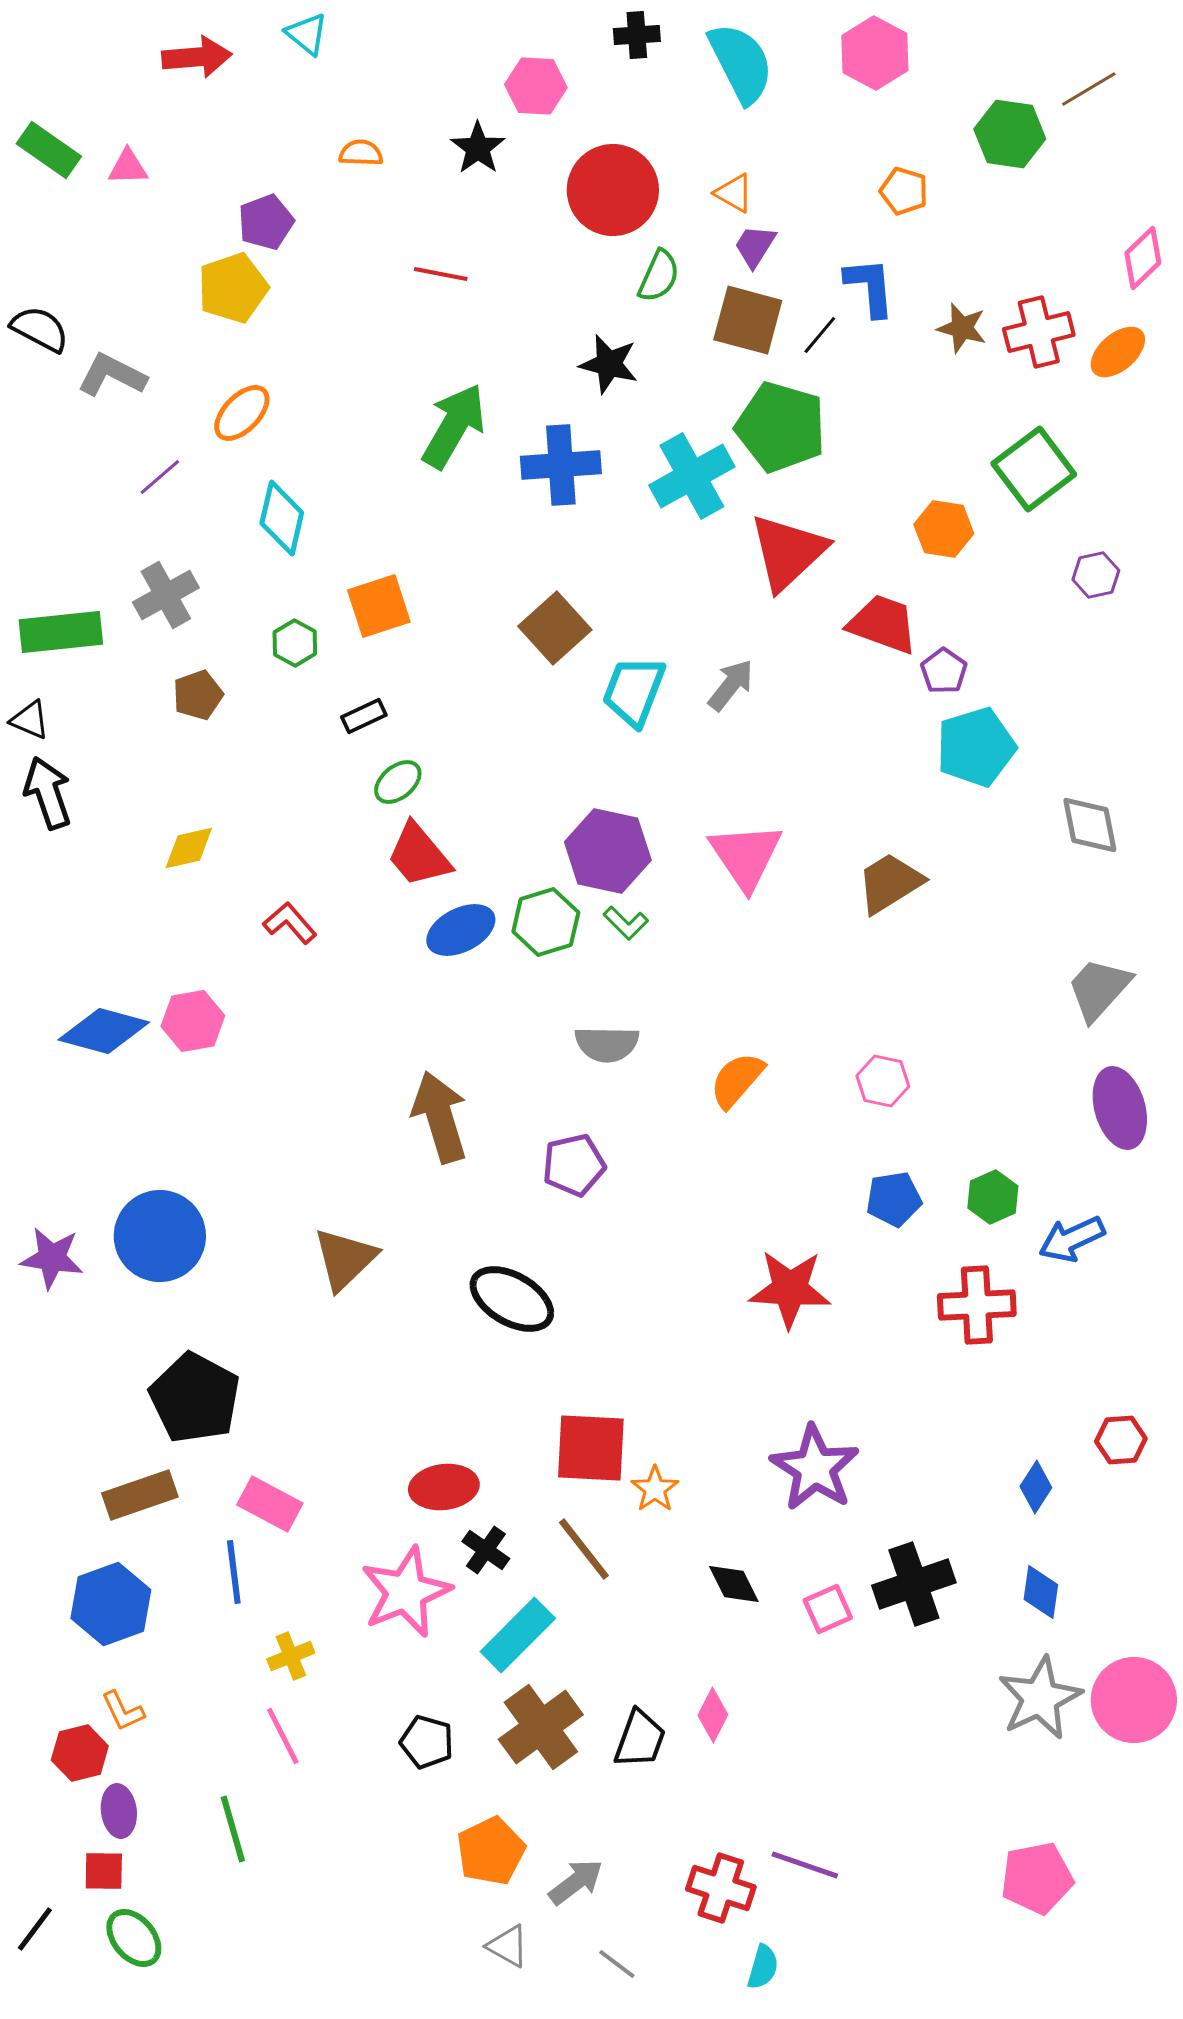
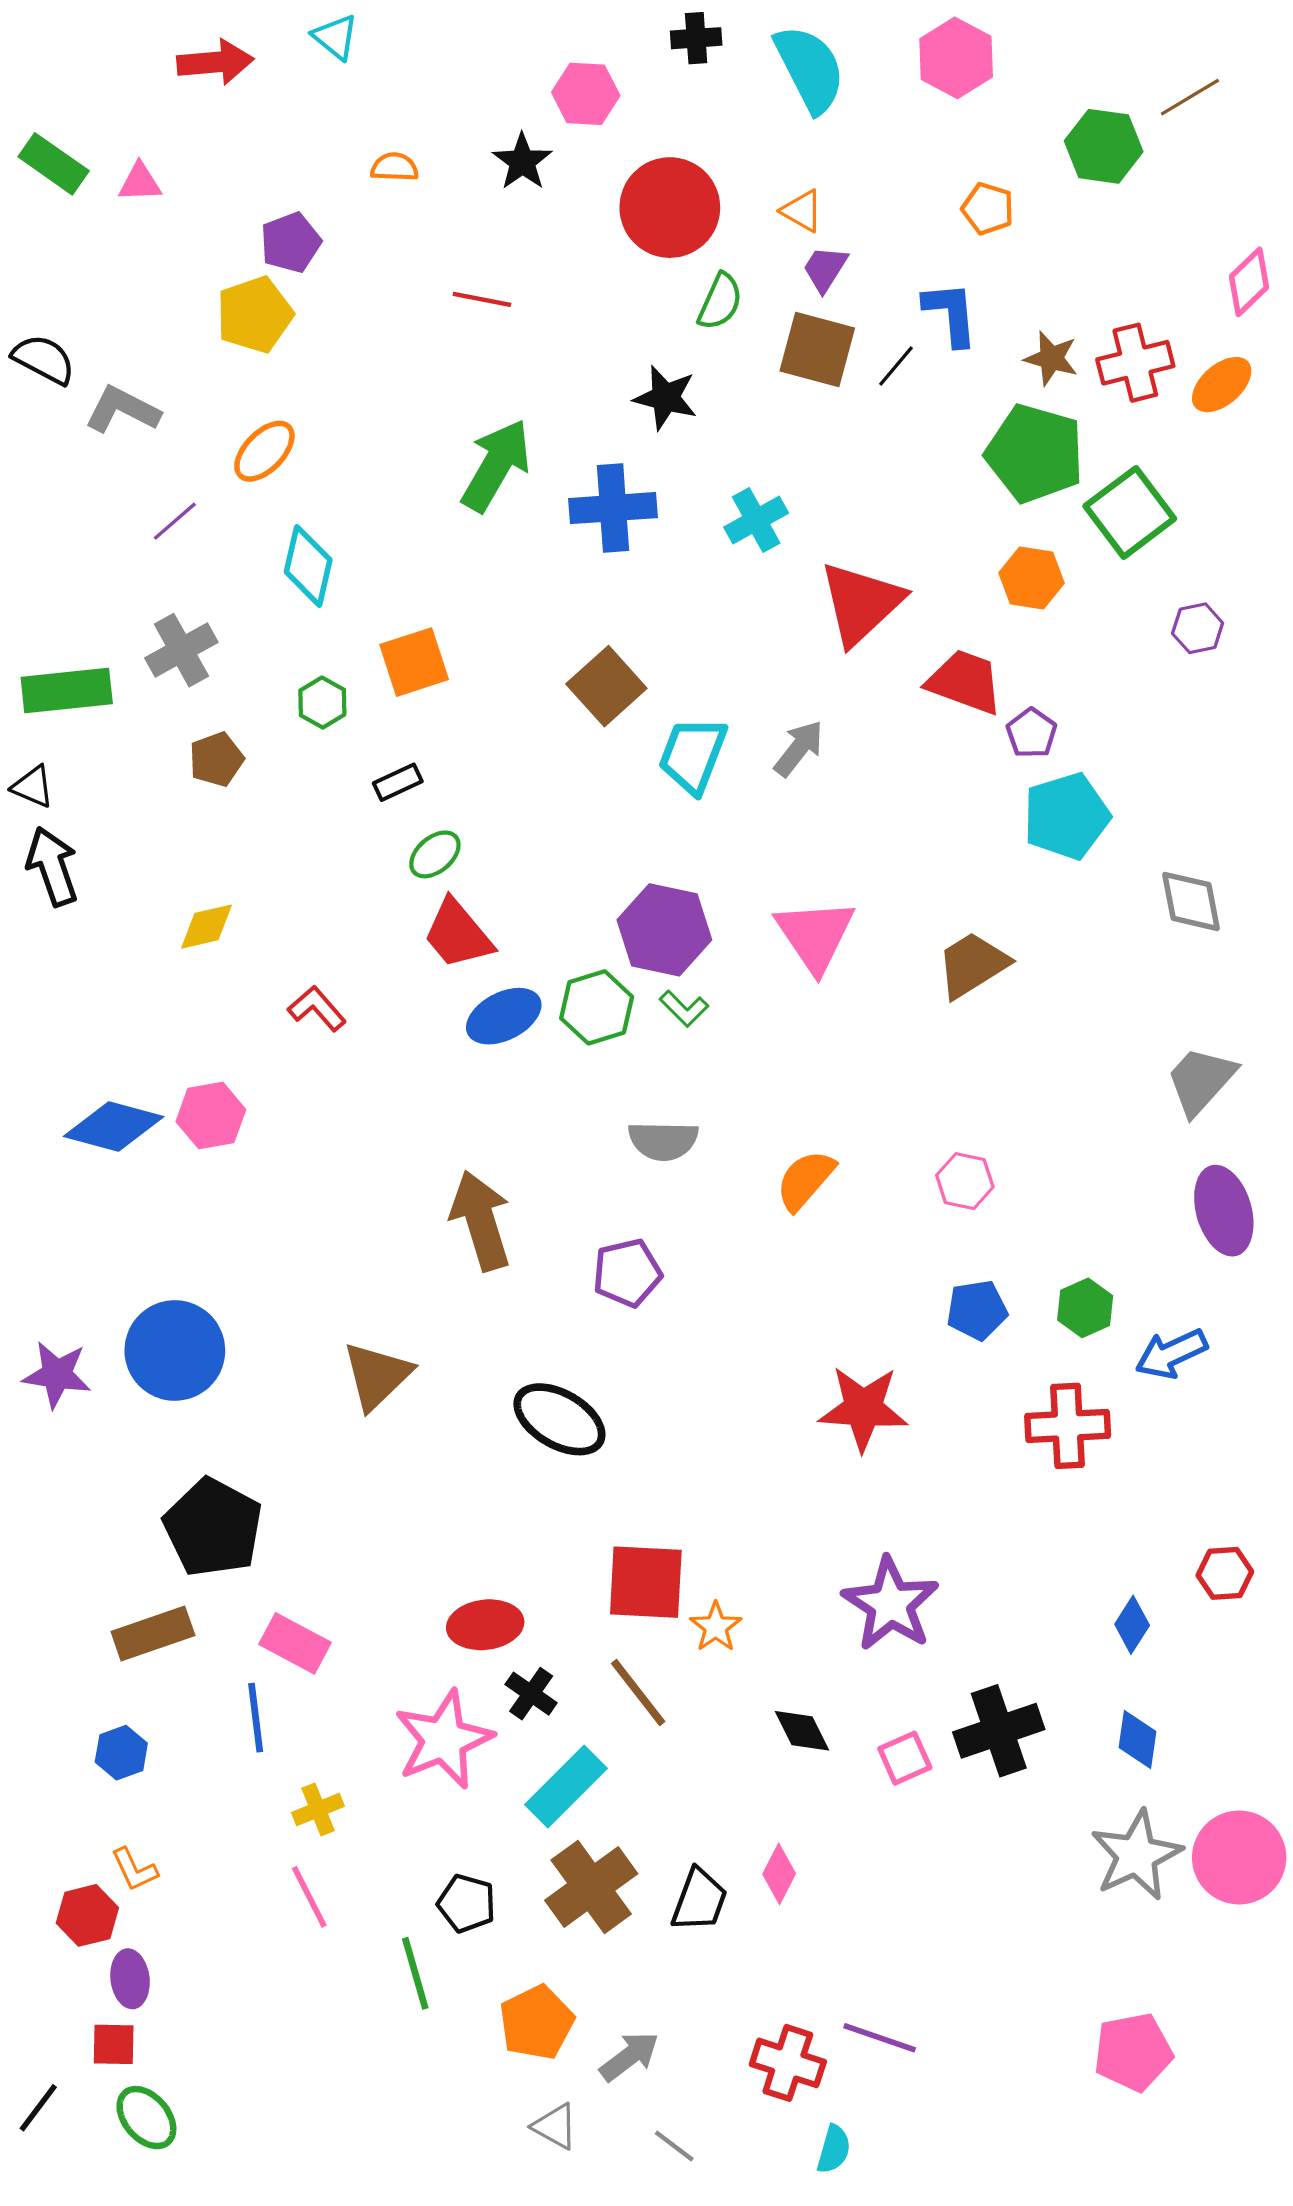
green pentagon: (781, 427) -> (1035, 453), moved
cyan cross: (692, 476) -> (756, 520), size x0.7
blue hexagon: (111, 1604) -> (121, 1753), size x0.6
green line: (233, 1829) -> (415, 1973), moved

